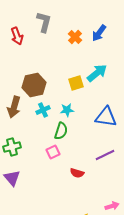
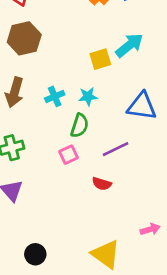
brown hexagon: (34, 85) -> (24, 38), moved
purple line: (105, 155) -> (116, 149), moved

